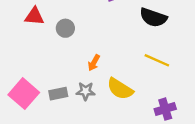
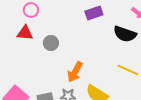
orange arrow: (94, 63) -> (75, 72), size x1.5

